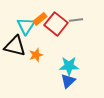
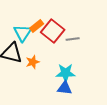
gray line: (76, 20) -> (73, 39), moved
blue triangle: (68, 81) -> (65, 88), turned 49

